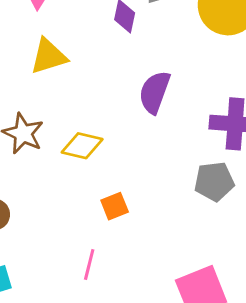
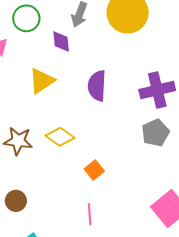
yellow triangle: (49, 56) -> (42, 81), moved
yellow diamond: (82, 146) -> (60, 137), turned 40

